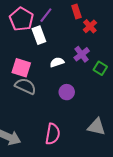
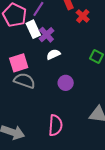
purple cross: (82, 54) -> (46, 35), moved
pink square: (21, 68) -> (19, 63), turned -30

